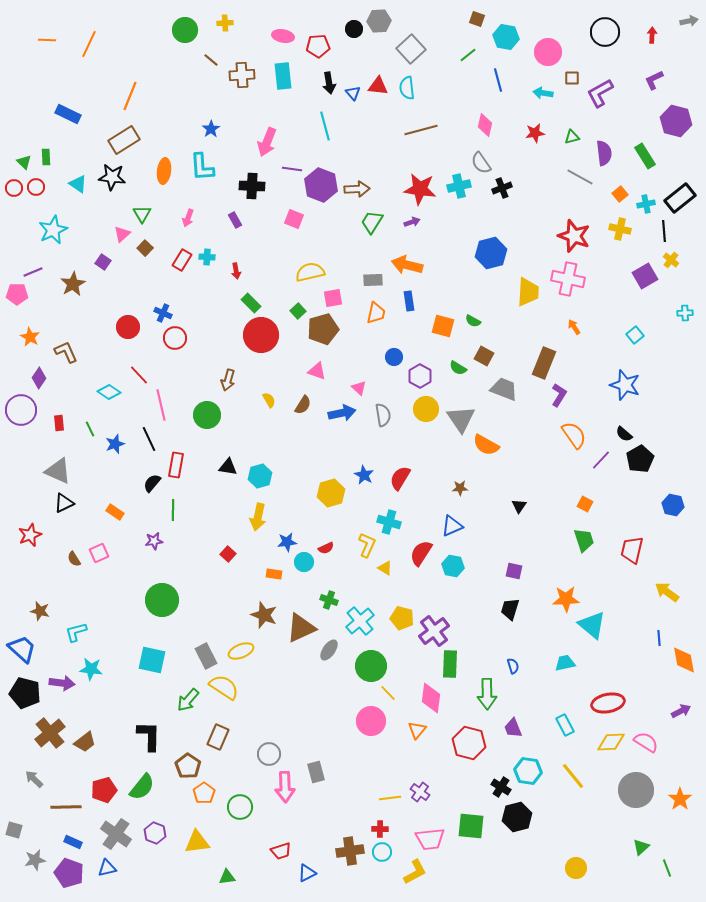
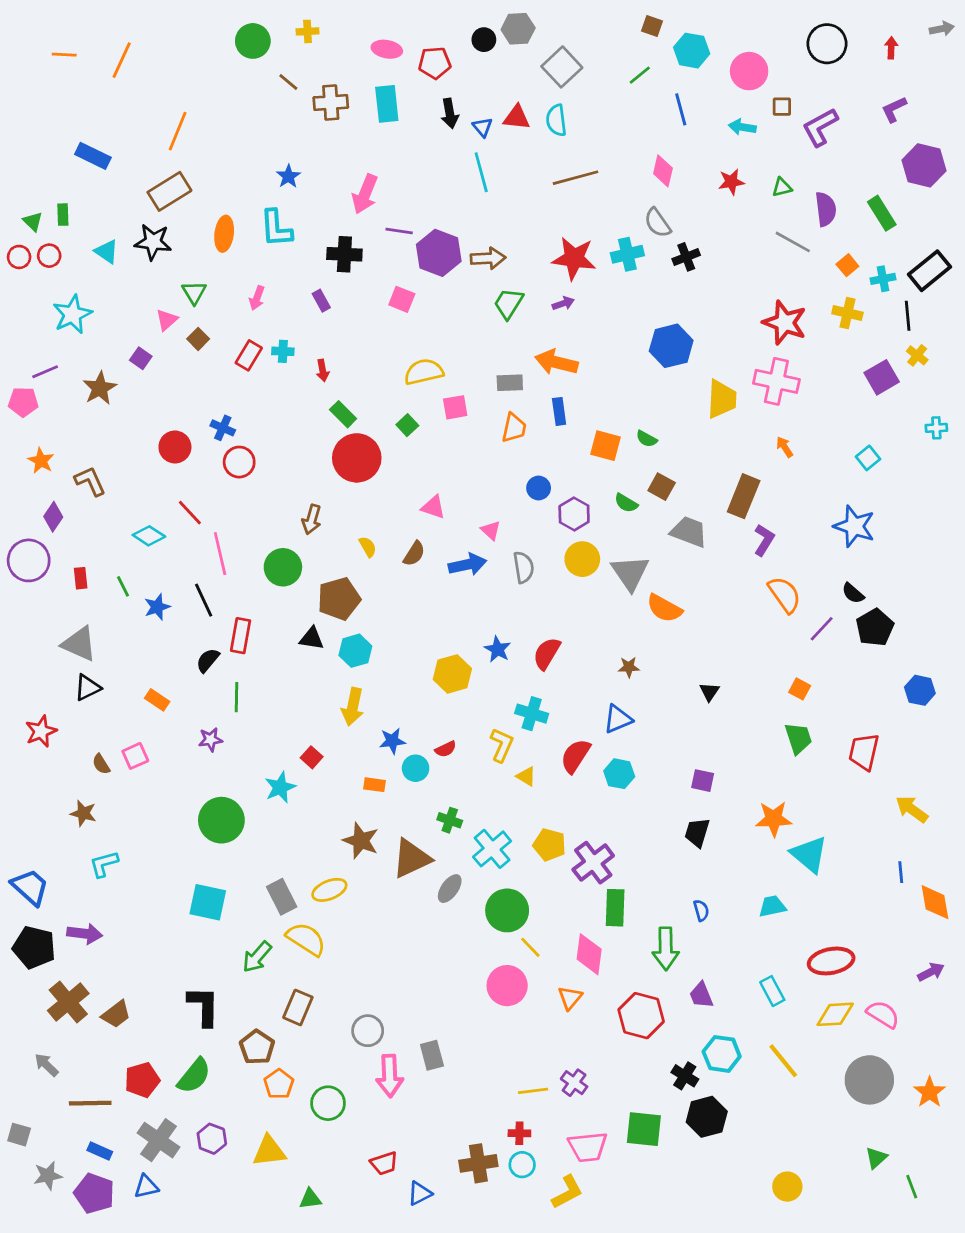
cyan line: (325, 126) -> (481, 172), moved
brown pentagon: (323, 329) -> (339, 599), moved
brown star: (40, 611) -> (83, 813), moved
cyan star: (91, 669) -> (280, 787), moved, turned -30

